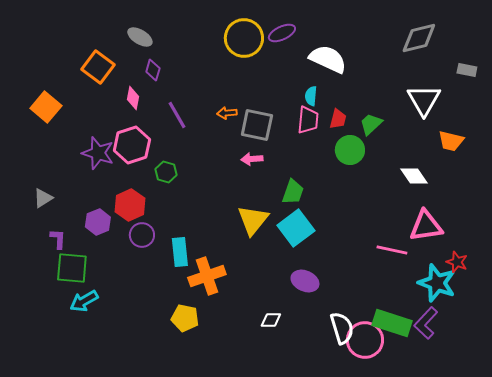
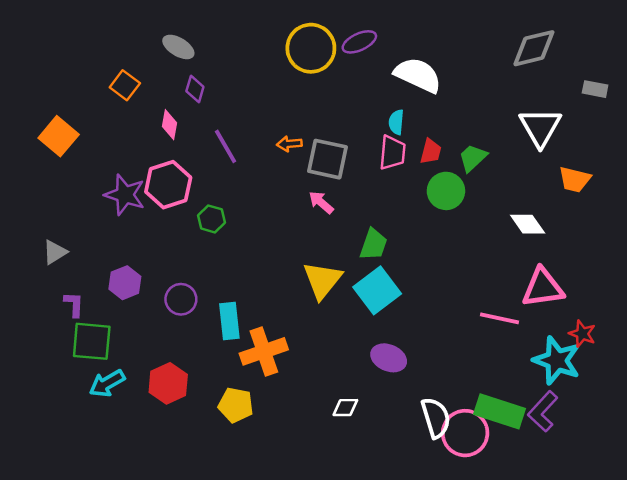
orange square: (98, 67) -> (125, 85), size x0.7
pink arrow: (252, 159) -> (321, 202), turned 45
red hexagon: (130, 205) -> (168, 383), moved

